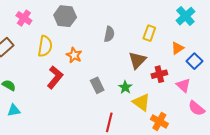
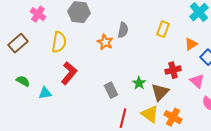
orange star: (74, 55) -> (105, 42), moved
brown triangle: (137, 60) -> (160, 92), moved
gray rectangle: (97, 85) -> (111, 90), moved
yellow triangle: (141, 102) -> (150, 114), moved
cyan triangle: (14, 110) -> (45, 93), moved

